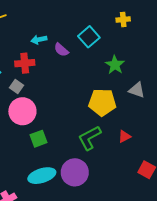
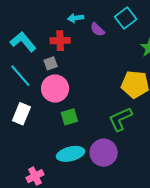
gray square: (17, 86) -> (51, 63), turned 32

